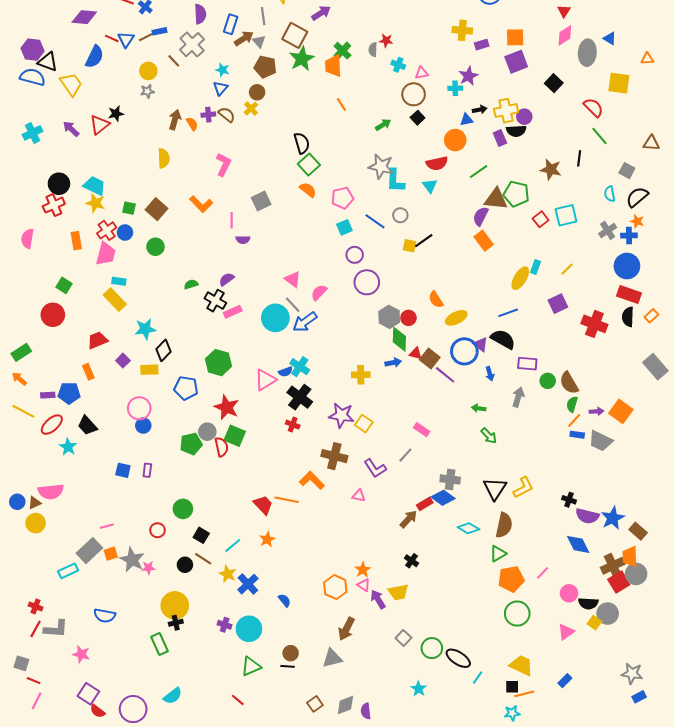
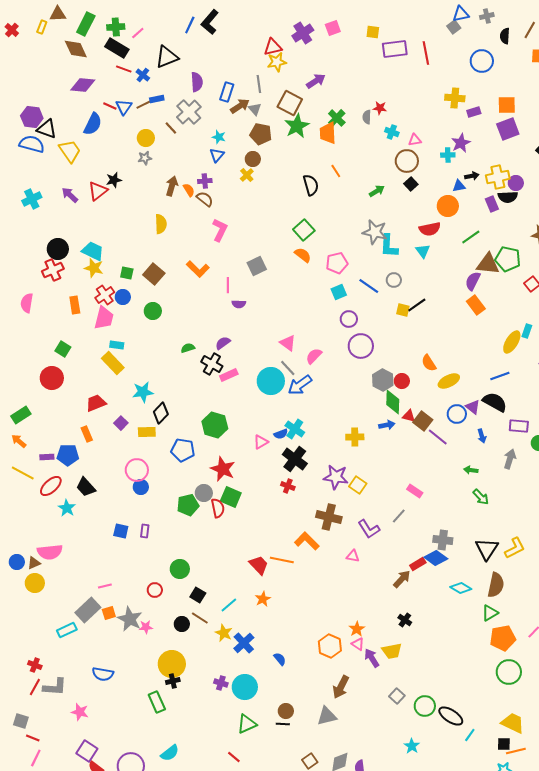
brown semicircle: (227, 115) -> (205, 199), moved
black semicircle: (302, 143) -> (311, 185), moved
blue circle: (464, 351) -> (457, 414), size x0.7
pink triangle: (265, 380) -> (261, 442), size x0.7

